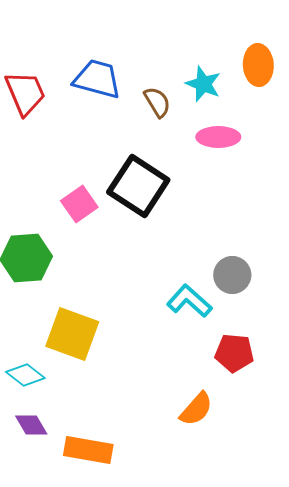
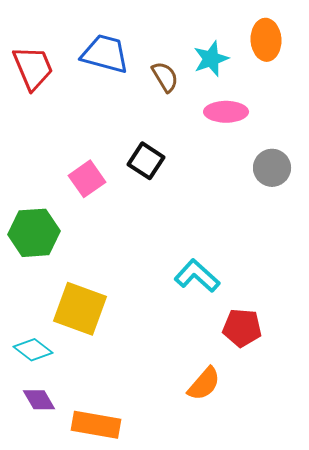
cyan star: (203, 84) -> (211, 59), turned 30
black square: (138, 186) -> (146, 161), size x0.6
gray circle: (232, 275) -> (272, 168), moved

